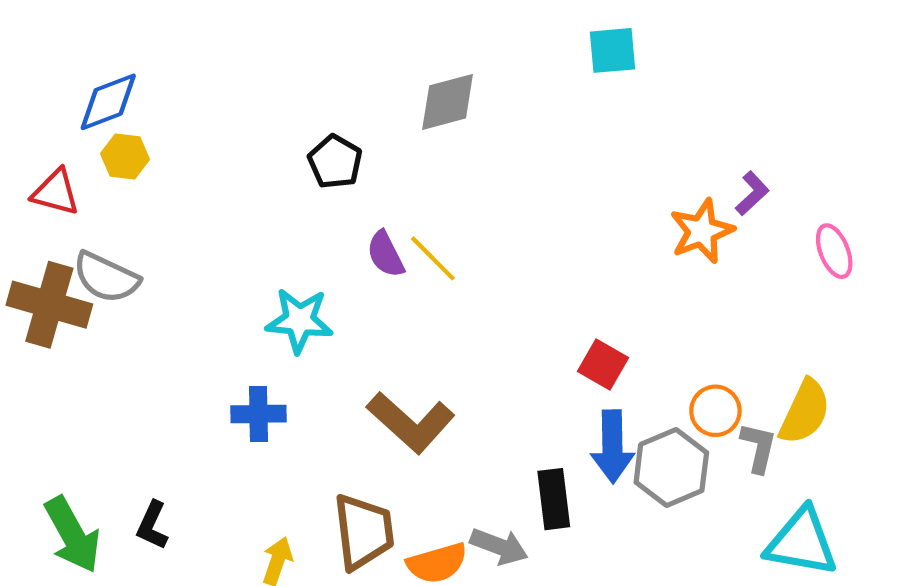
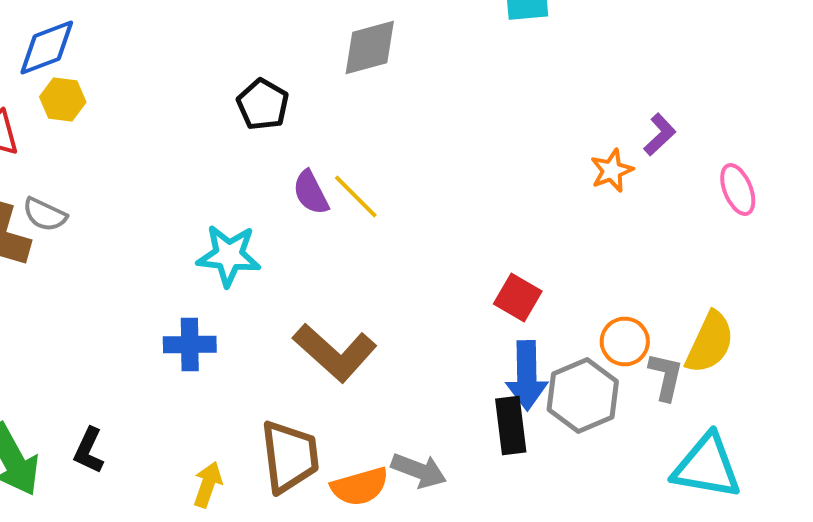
orange star: (702, 231) -> (612, 170), size x0.7
gray semicircle: (106, 277) -> (45, 214), size x0.7
black rectangle: (554, 499) -> (511, 426), moved

